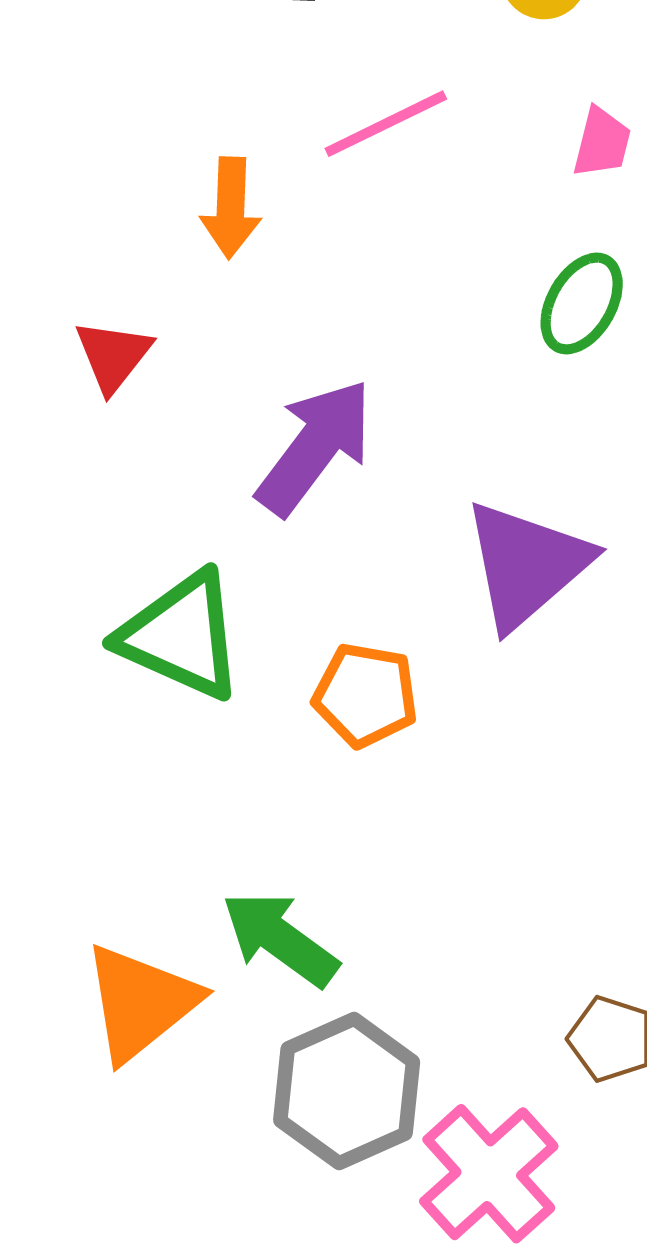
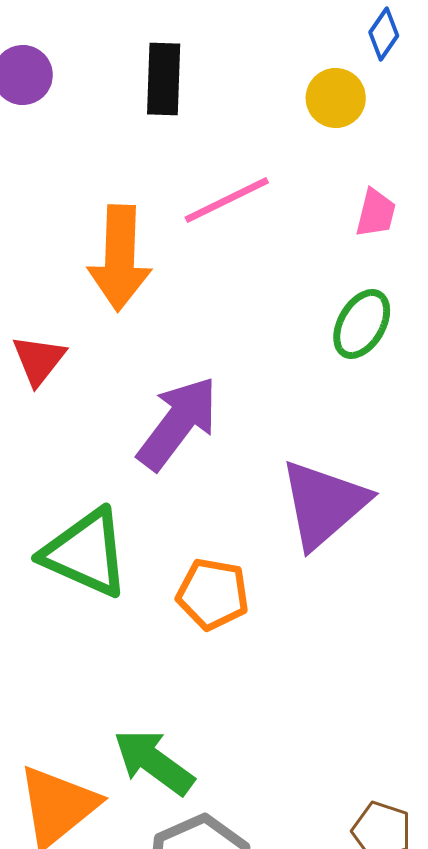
orange arrow: (231, 208) -> (120, 258), size x1.5

